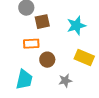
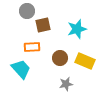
brown circle: (47, 60) -> (60, 58), moved
cyan trapezoid: (24, 80) -> (21, 69), moved, turned -55

